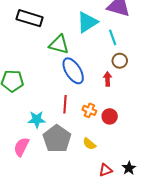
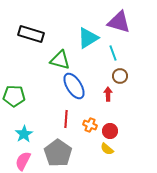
cyan star: (37, 119) -> (24, 134), moved, turned -30
yellow semicircle: (89, 144) -> (107, 149), moved

